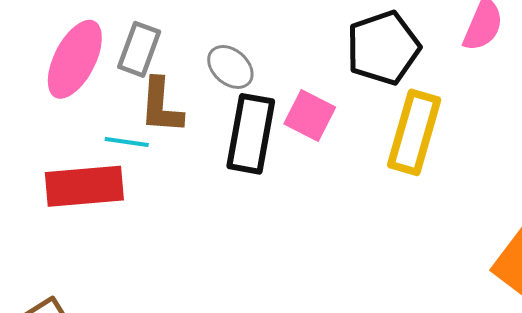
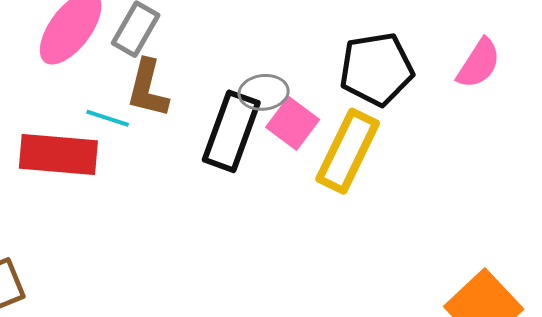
gray ellipse: (230, 67) -> (264, 92), moved, turned -57
yellow rectangle: (414, 132) -> (348, 151), moved

